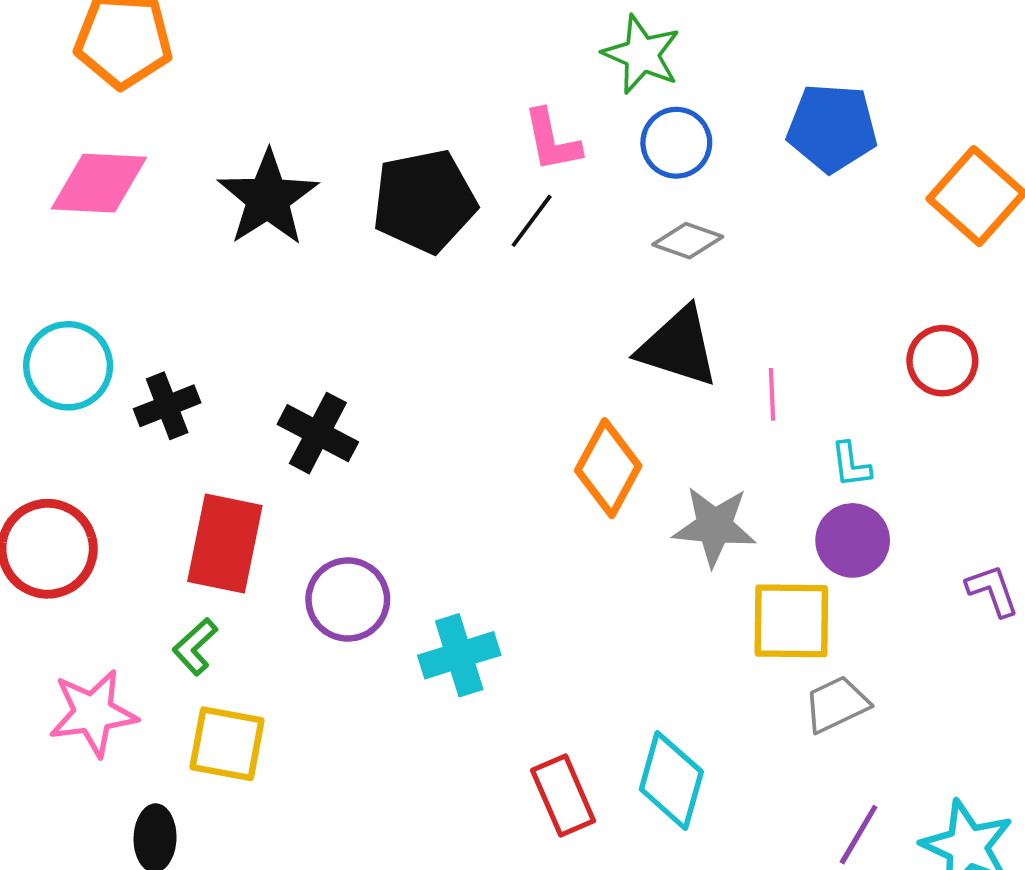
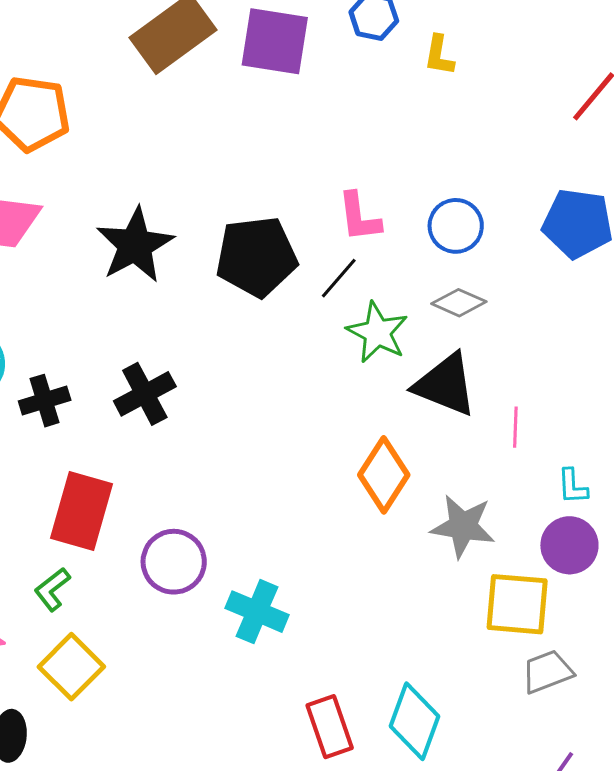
green star: (642, 54) -> (377, 332), moved
black cross: (318, 433) -> (145, 394), moved, turned 30
cyan cross: (459, 655) -> (257, 612), turned 36
yellow square: (227, 744) -> (71, 667), turned 30

